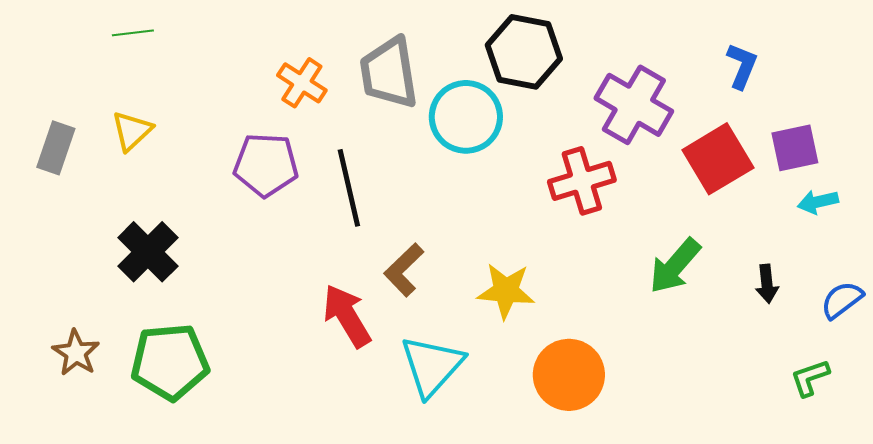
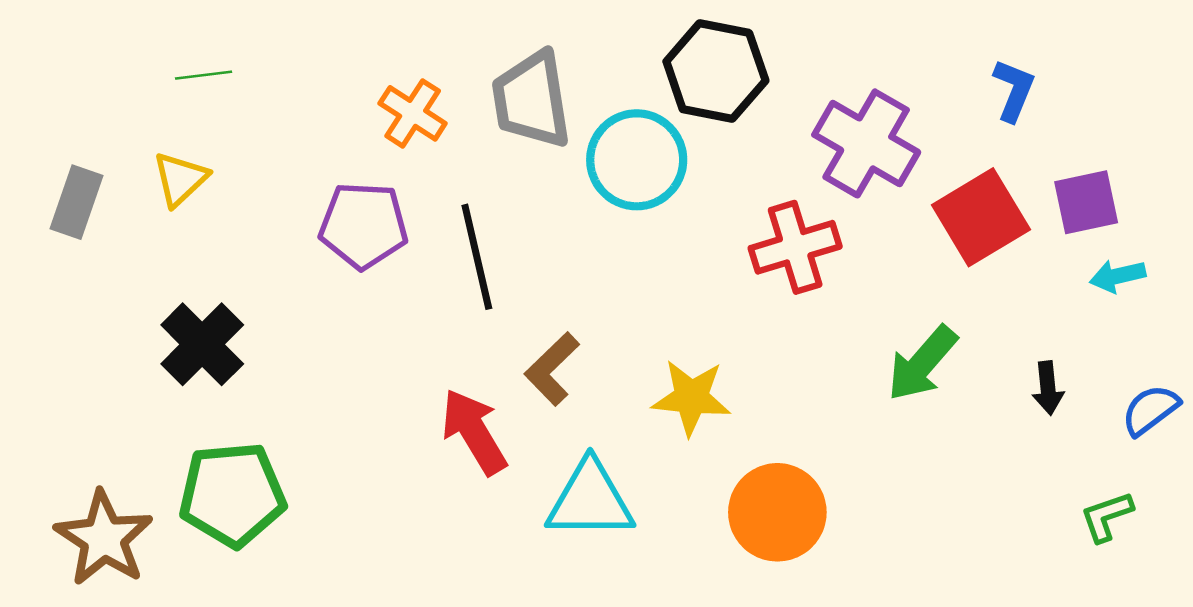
green line: (133, 33) -> (204, 75), moved
brown star: (76, 353) -> (104, 538), moved, size x1.5
cyan triangle: (432, 366) -> (590, 500), turned 48

